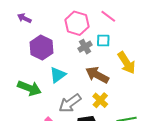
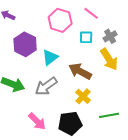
gray cross: (85, 47) -> (110, 36), moved
cyan triangle: (58, 75) -> (50, 57), moved
gray arrow: (70, 103) -> (46, 86), moved

